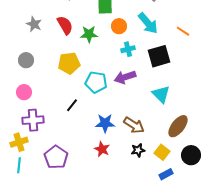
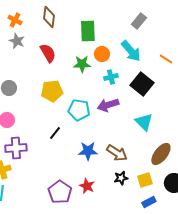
gray star: (34, 24) -> (17, 41), moved
green star: (89, 34) -> (82, 64), moved
black square: (159, 56) -> (142, 84), turned -35
red star: (102, 149) -> (87, 186), moved
yellow square: (162, 152) -> (145, 180), turned 35
purple pentagon: (56, 157) -> (60, 192), moved

